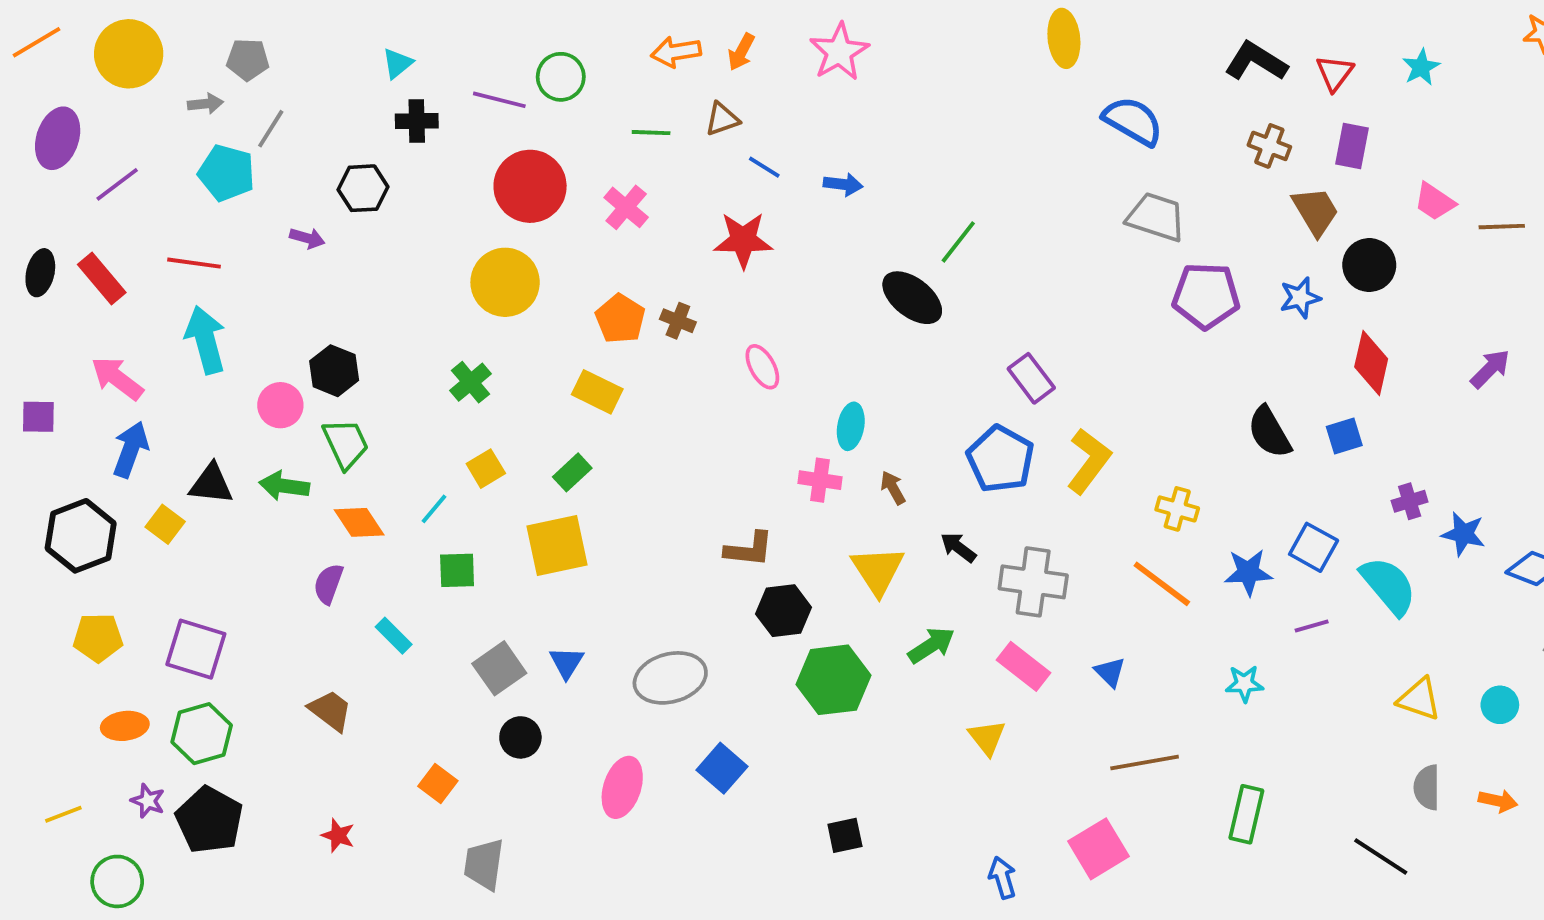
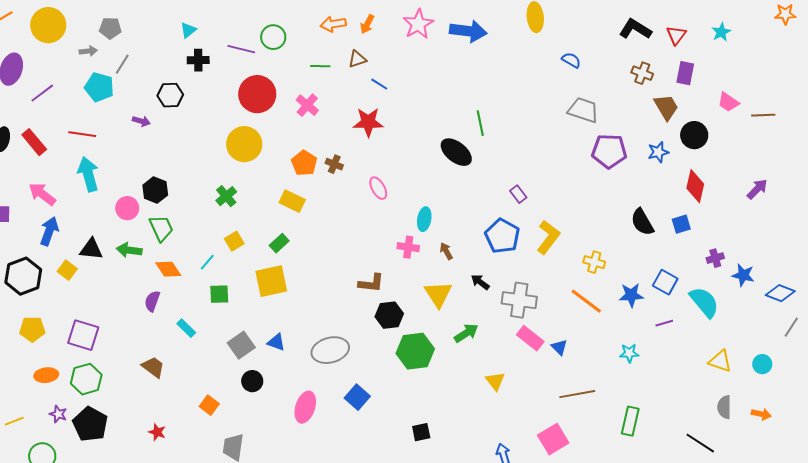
blue semicircle: (1133, 121) -> (571, 60), size x0.6
blue arrow: (843, 184) -> (468, 31), moved, size x1.8
green line: (958, 242) -> (480, 123), turned -50
purple rectangle: (1031, 378) -> (518, 194), size x0.7
blue triangle: (567, 663) -> (276, 342), turned -42
pink rectangle: (1024, 666) -> (530, 338), moved

